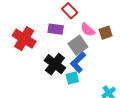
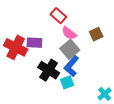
purple rectangle: (56, 29) -> (34, 43), moved
pink semicircle: (88, 30) -> (69, 33), moved

